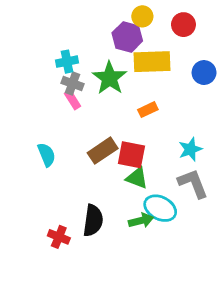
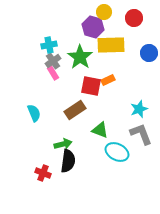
gray cross: (73, 83) -> (53, 61), turned 35
red square: (131, 155) -> (91, 86), moved
green arrow: (141, 220) -> (63, 144), moved

